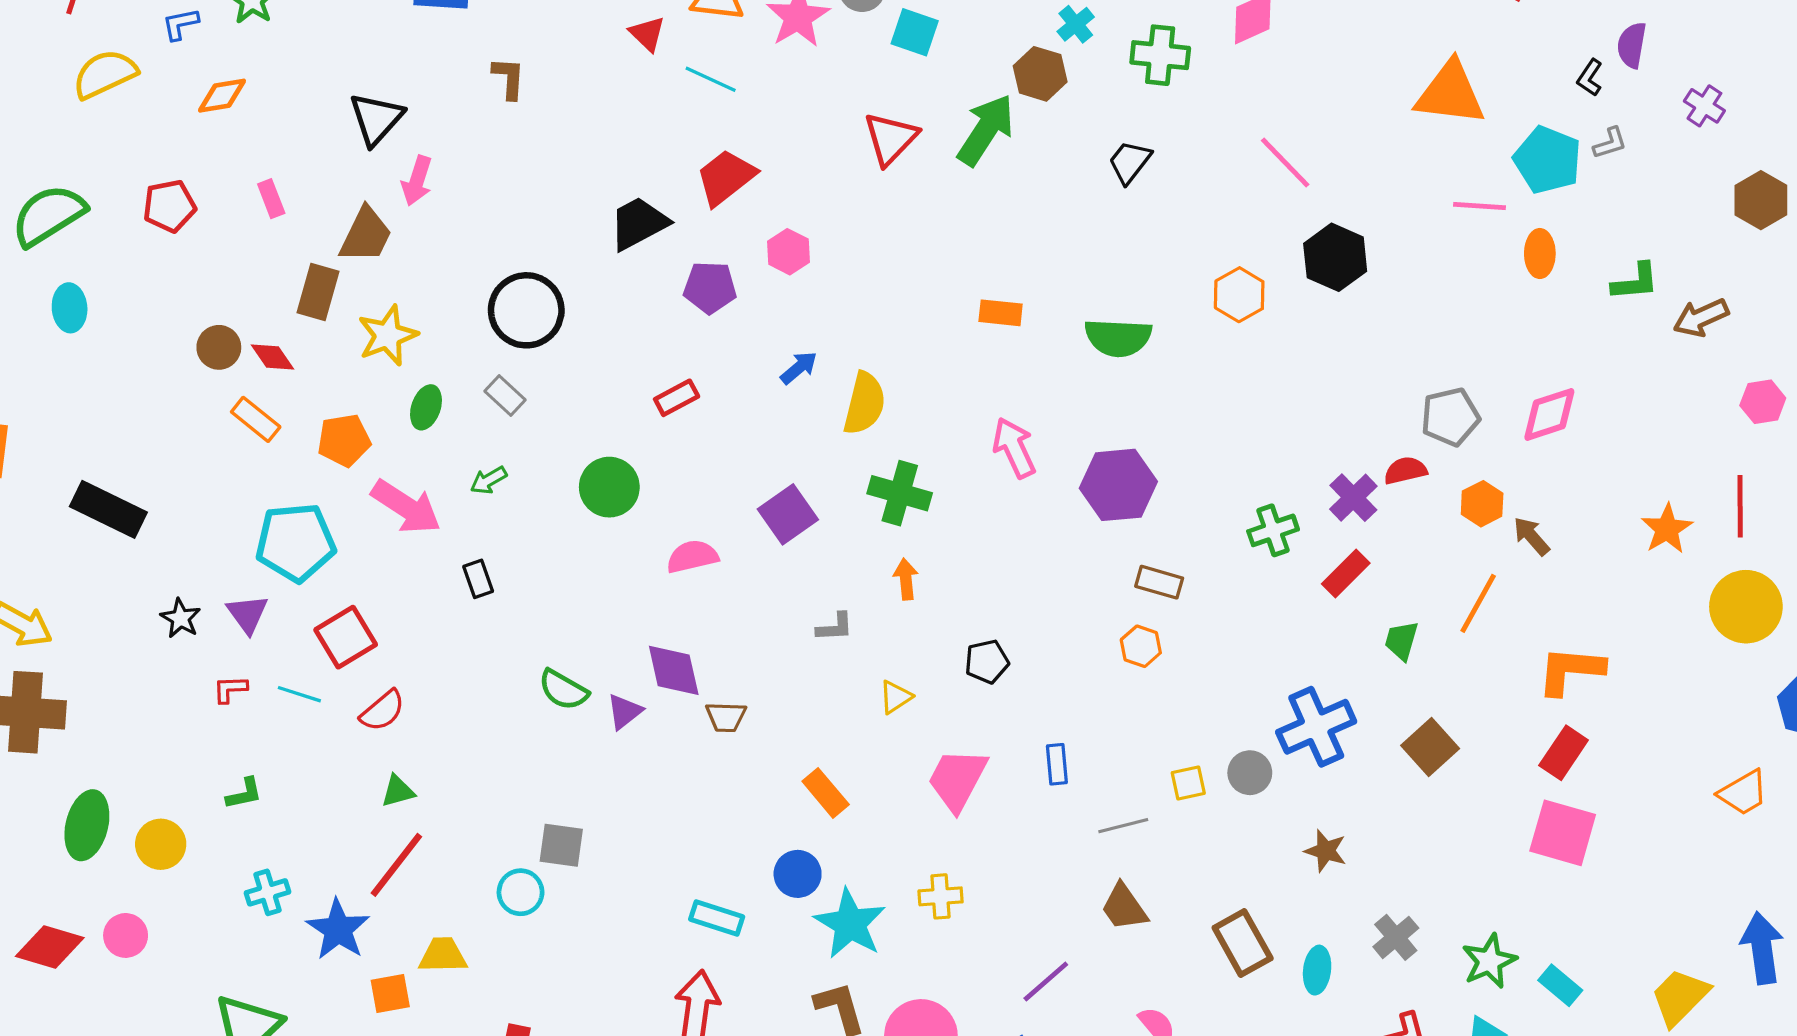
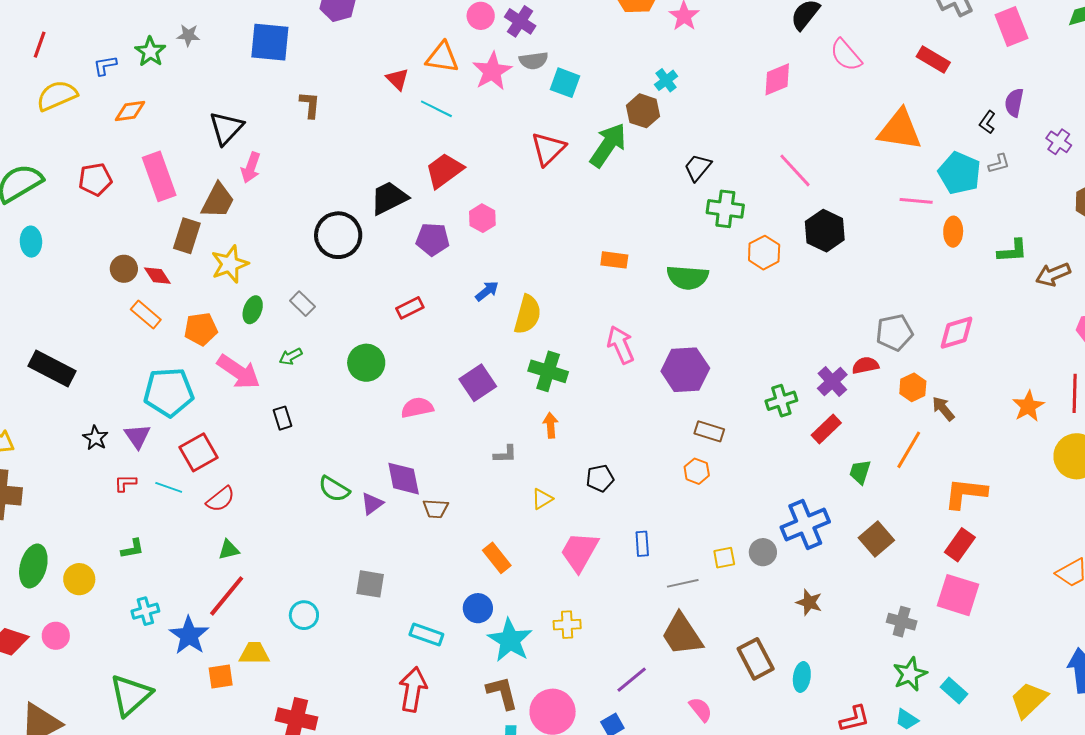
green cross: (1160, 55) -> (725, 209), moved
pink rectangle: (271, 199) -> (159, 176), size x2.0
black circle: (526, 310) -> (338, 235), moved
gray square: (561, 845) -> (370, 584), moved
brown trapezoid: (1124, 907) -> (682, 634), size x1.4
gray cross: (1396, 937) -> (902, 622), moved, turned -36

